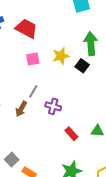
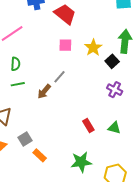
yellow star: (61, 56) -> (93, 48), turned -30
purple cross: (53, 106) -> (115, 90), moved

